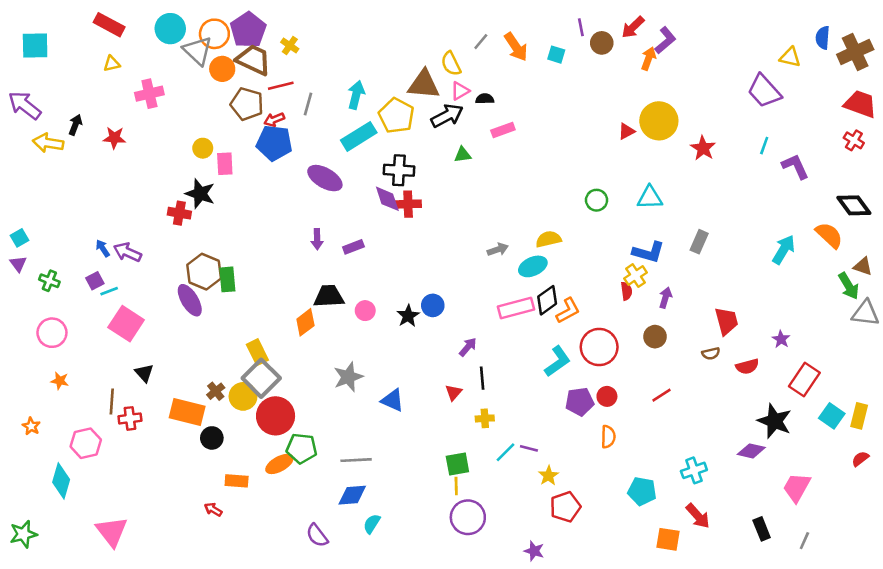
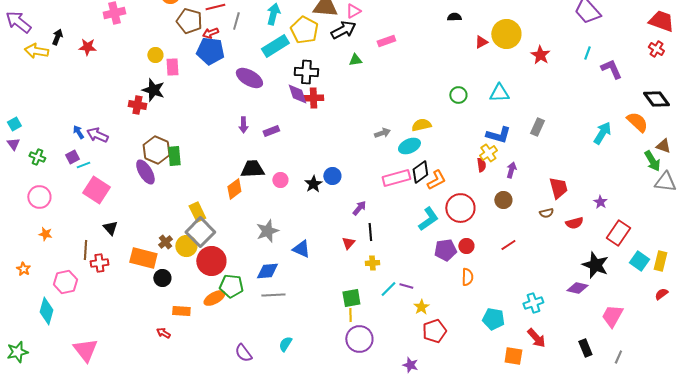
black semicircle: (485, 99) -> (454, 17), moved
blue diamond: (352, 495) -> (267, 271), moved

